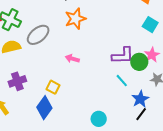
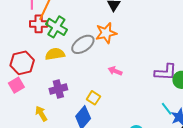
orange star: (75, 19) -> (106, 33), moved
cyan line: (122, 81) -> (167, 109), moved

